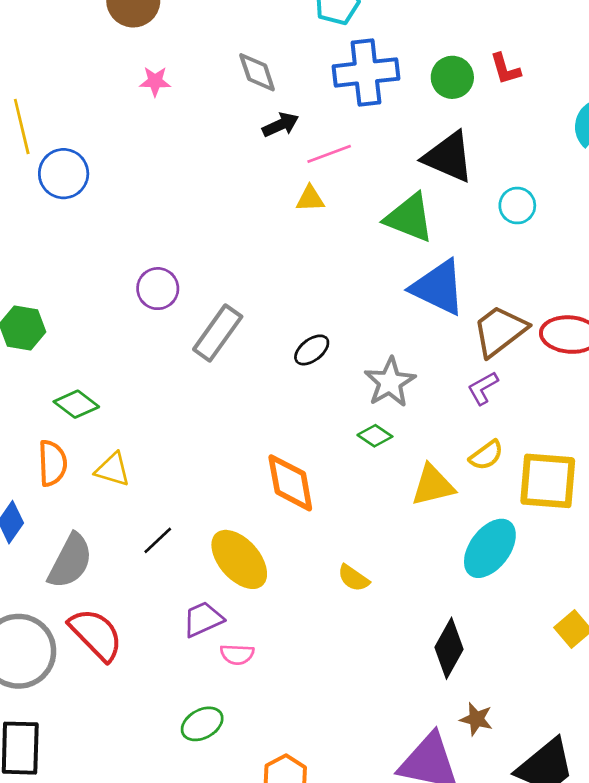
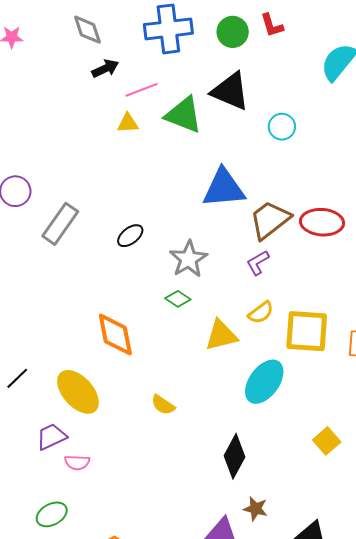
green triangle: (409, 218) -> (184, 115), moved
blue triangle: (438, 287) -> (224, 188), turned -30

